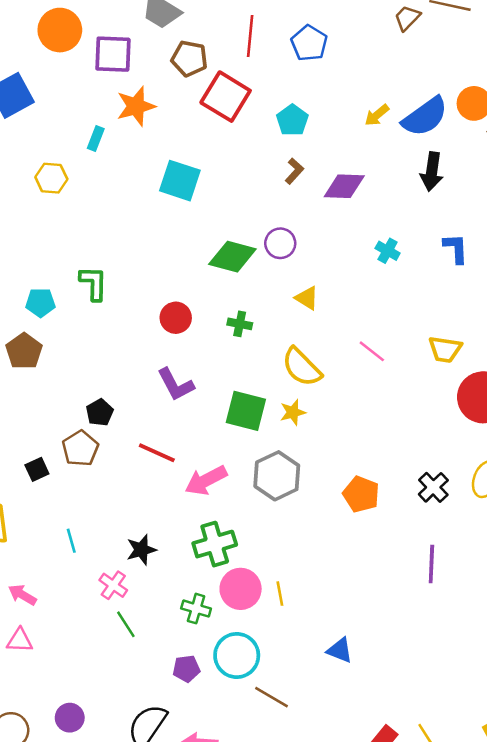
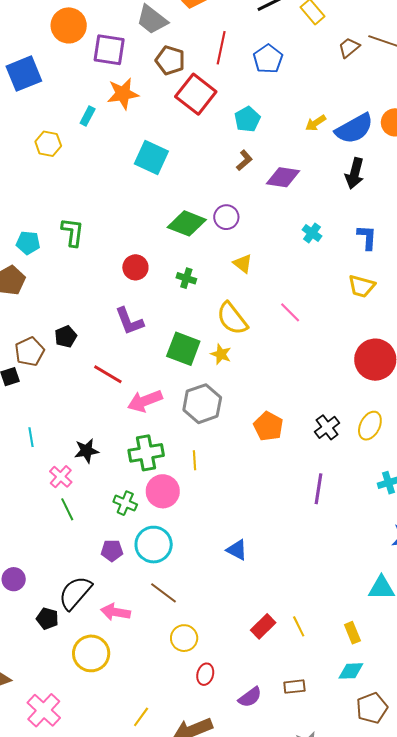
yellow trapezoid: (445, 349) -> (362, 286), moved
yellow star: (293, 412) -> (221, 354), turned 30
brown pentagon: (80, 448) -> (30, 352), moved
yellow line: (280, 594) -> (194, 460), moved
brown line: (271, 697) -> (163, 593), moved

